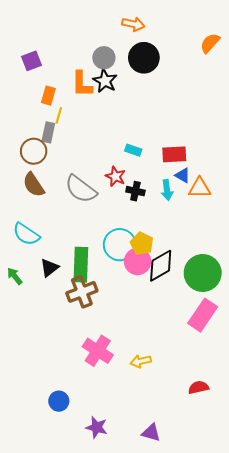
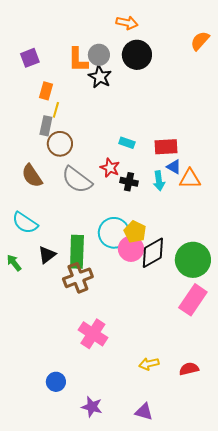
orange L-shape: (82, 84) -> (78, 60), moved
brown circle: (34, 151) -> (60, 144), moved
yellow arrow: (141, 361) -> (149, 364), moved

